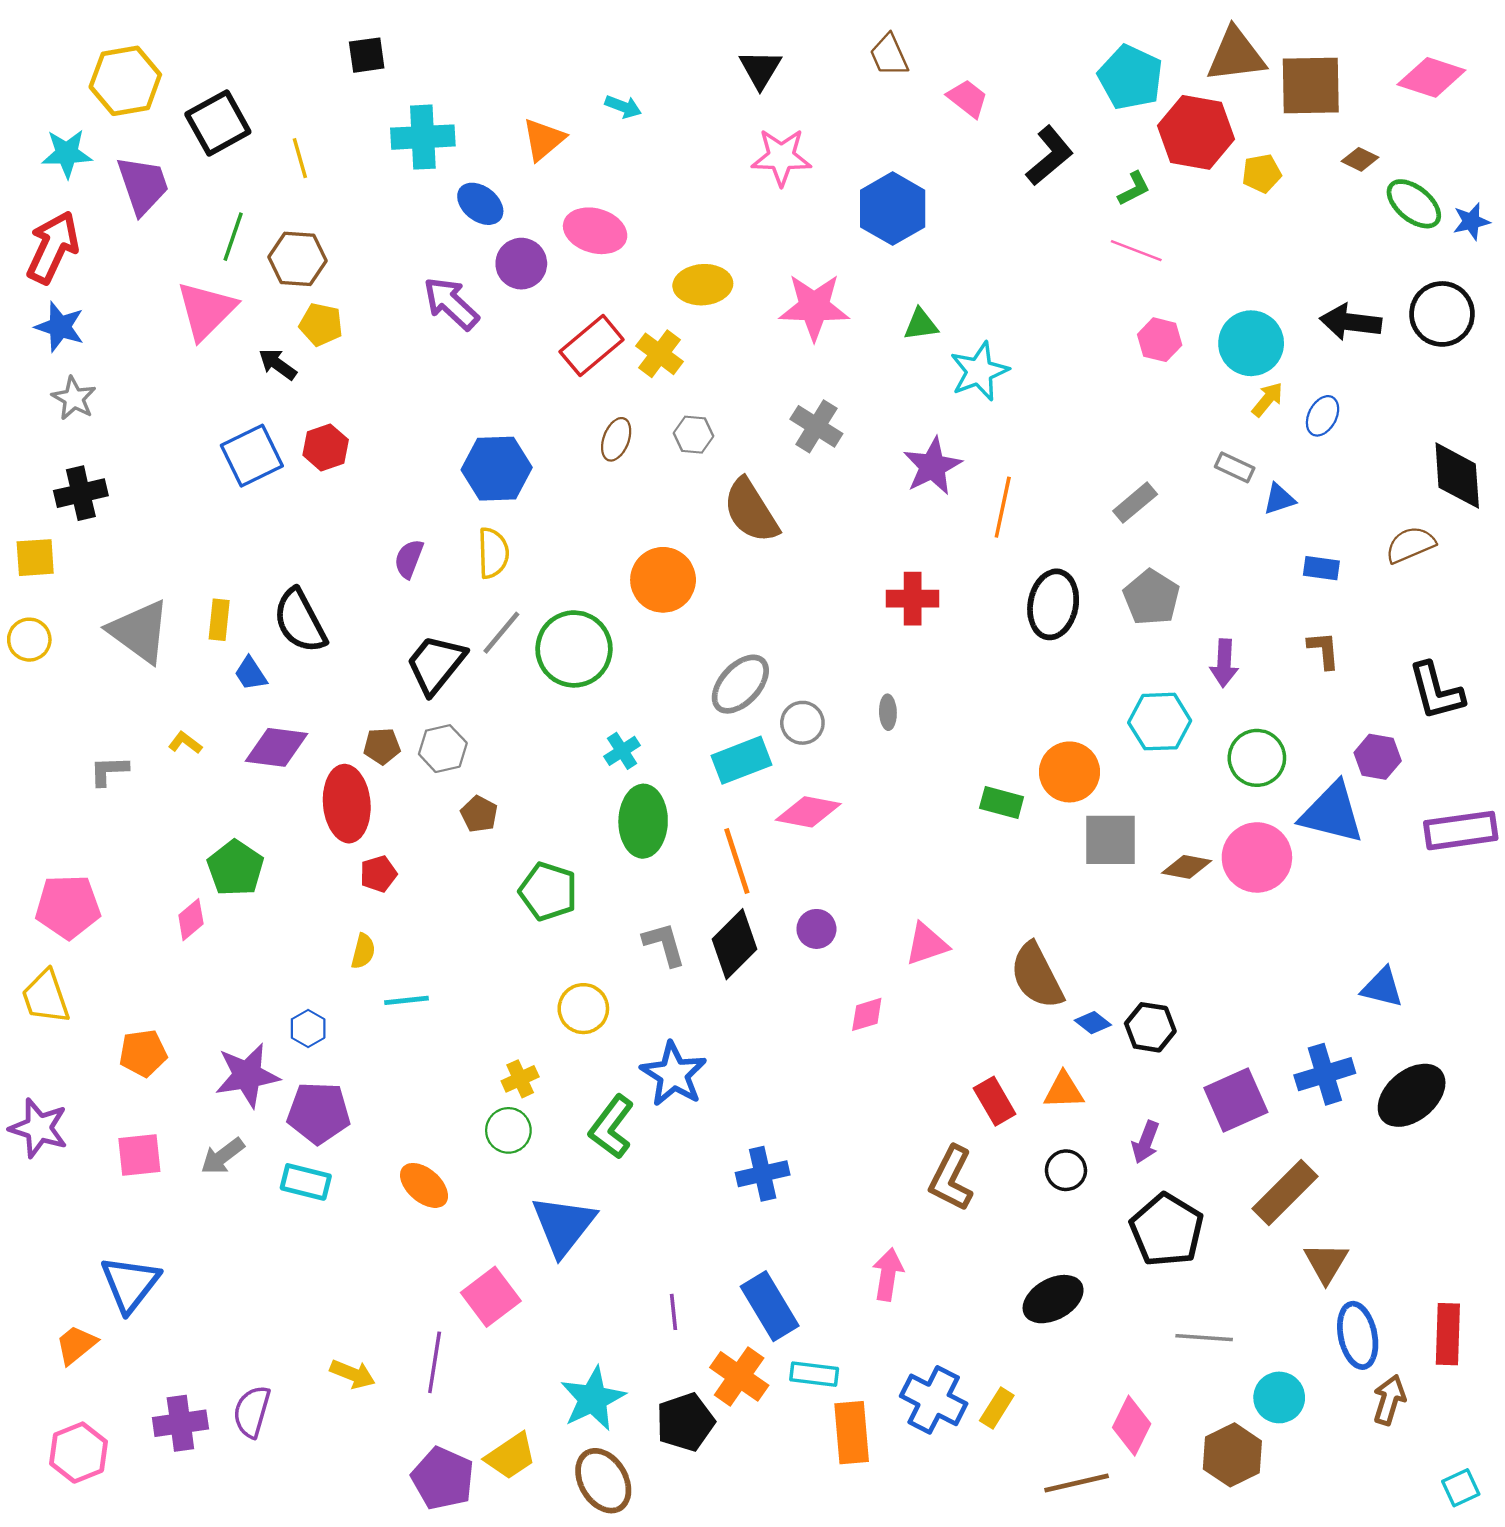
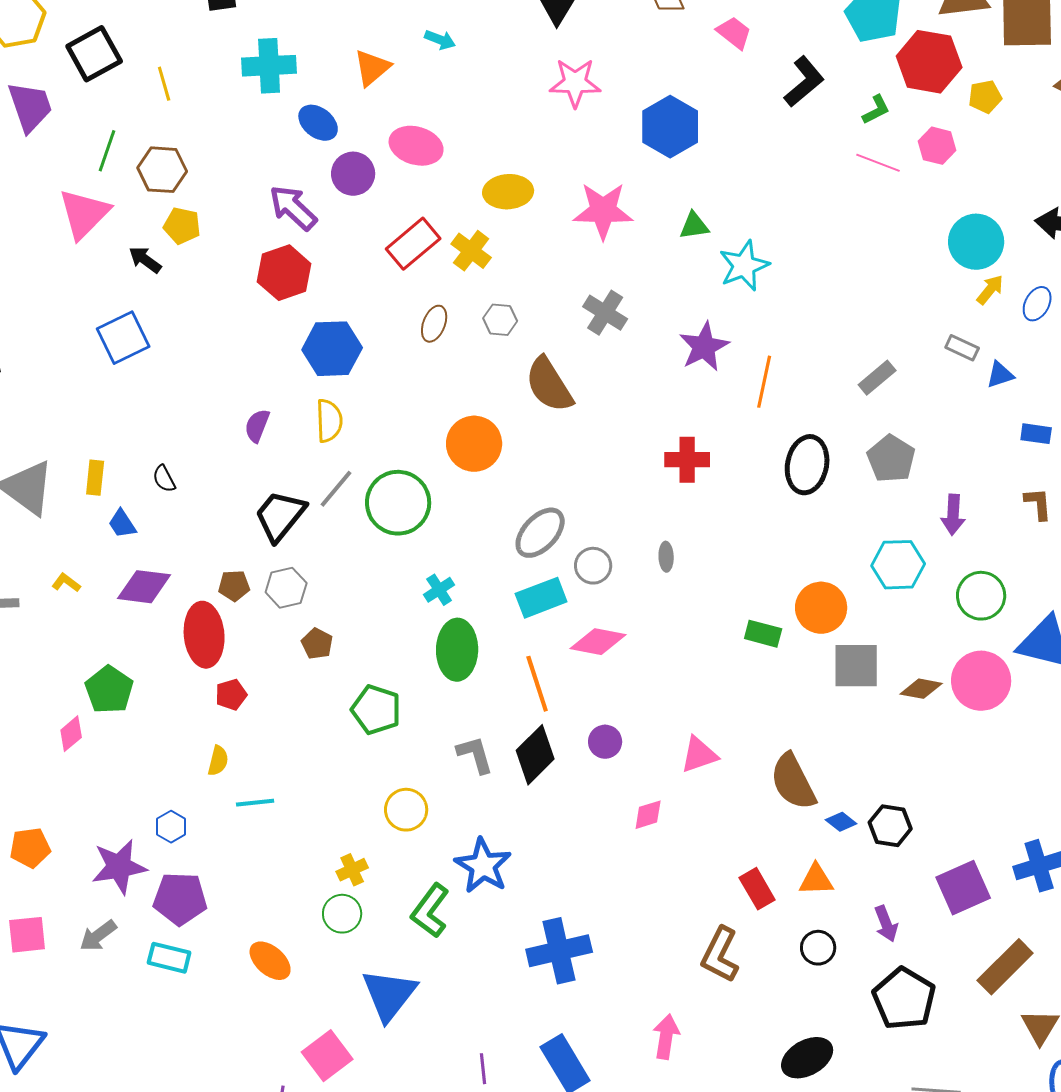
pink hexagon: (1160, 340) -> (937, 146), moved
red hexagon: (326, 447) -> (284, 273), moved, size x1.4
black semicircle: (300, 621) -> (164, 479), size x0.5
purple arrow: (1146, 1142) -> (886, 924), turned -42
blue cross: (763, 1174) -> (559, 951), size x1.4

